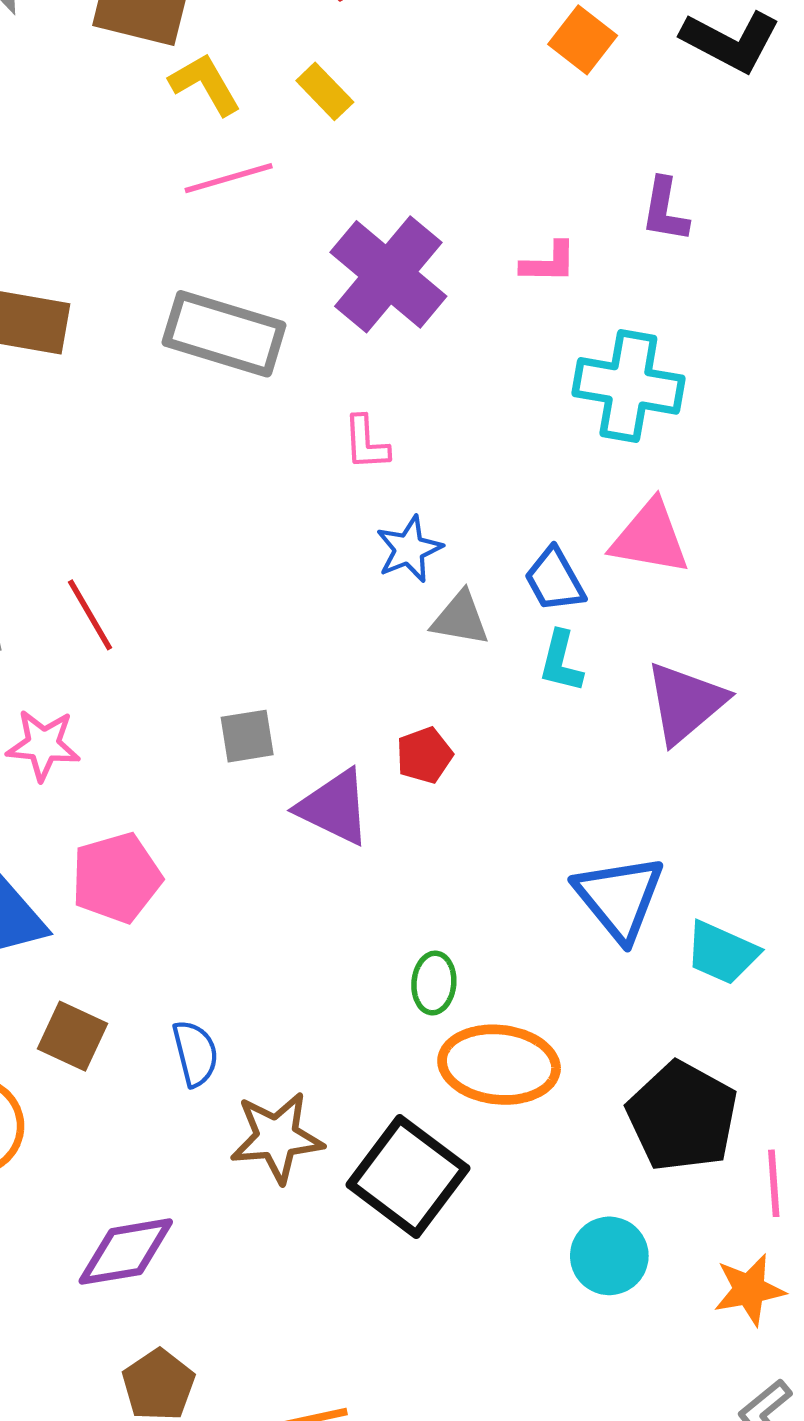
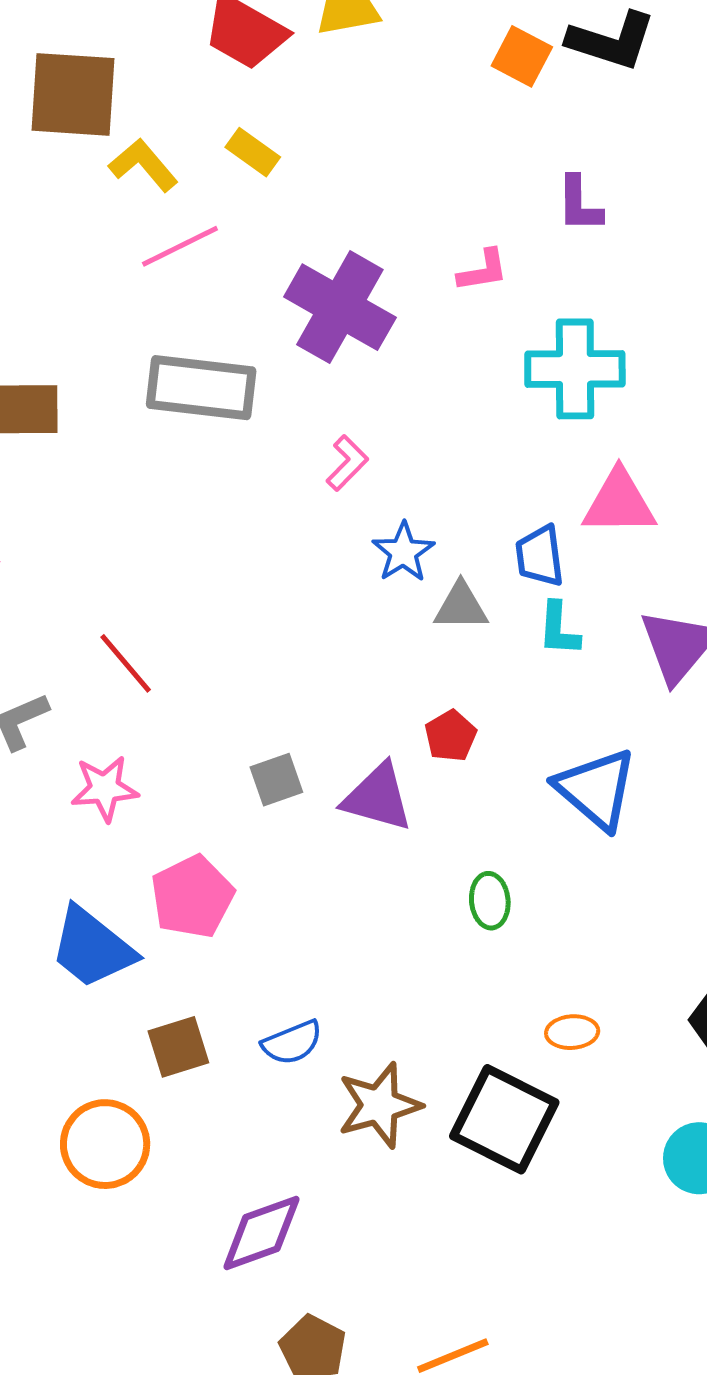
orange square: (583, 40) -> (522, 56), moved
pink L-shape: (366, 443) -> (347, 463), turned -122
blue trapezoid: (555, 580) -> (540, 556), turned 32
gray square: (247, 736) -> (276, 780), moved
blue triangle: (619, 898) -> (596, 789), moved
green ellipse: (434, 983) -> (490, 901), moved
brown square: (72, 1036) -> (178, 1047), turned -32
blue semicircle: (195, 1053) -> (292, 1042), turned 92
orange ellipse: (499, 1065) -> (572, 1032), moved, size x0.5

